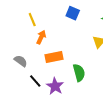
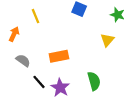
orange arrow: (41, 37) -> (14, 34), moved
green semicircle: (79, 73) -> (94, 81), moved

